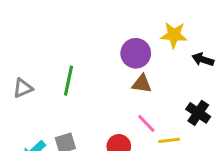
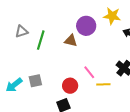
brown triangle: (142, 84) -> (71, 41), moved
gray triangle: (23, 88) -> (21, 31), moved

